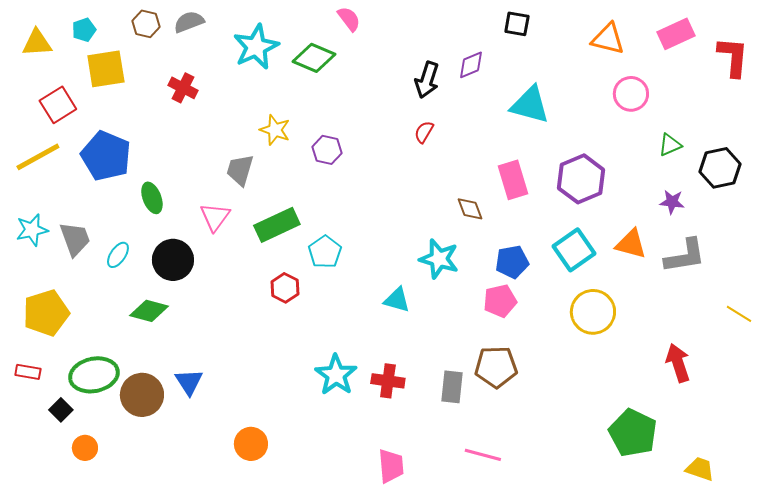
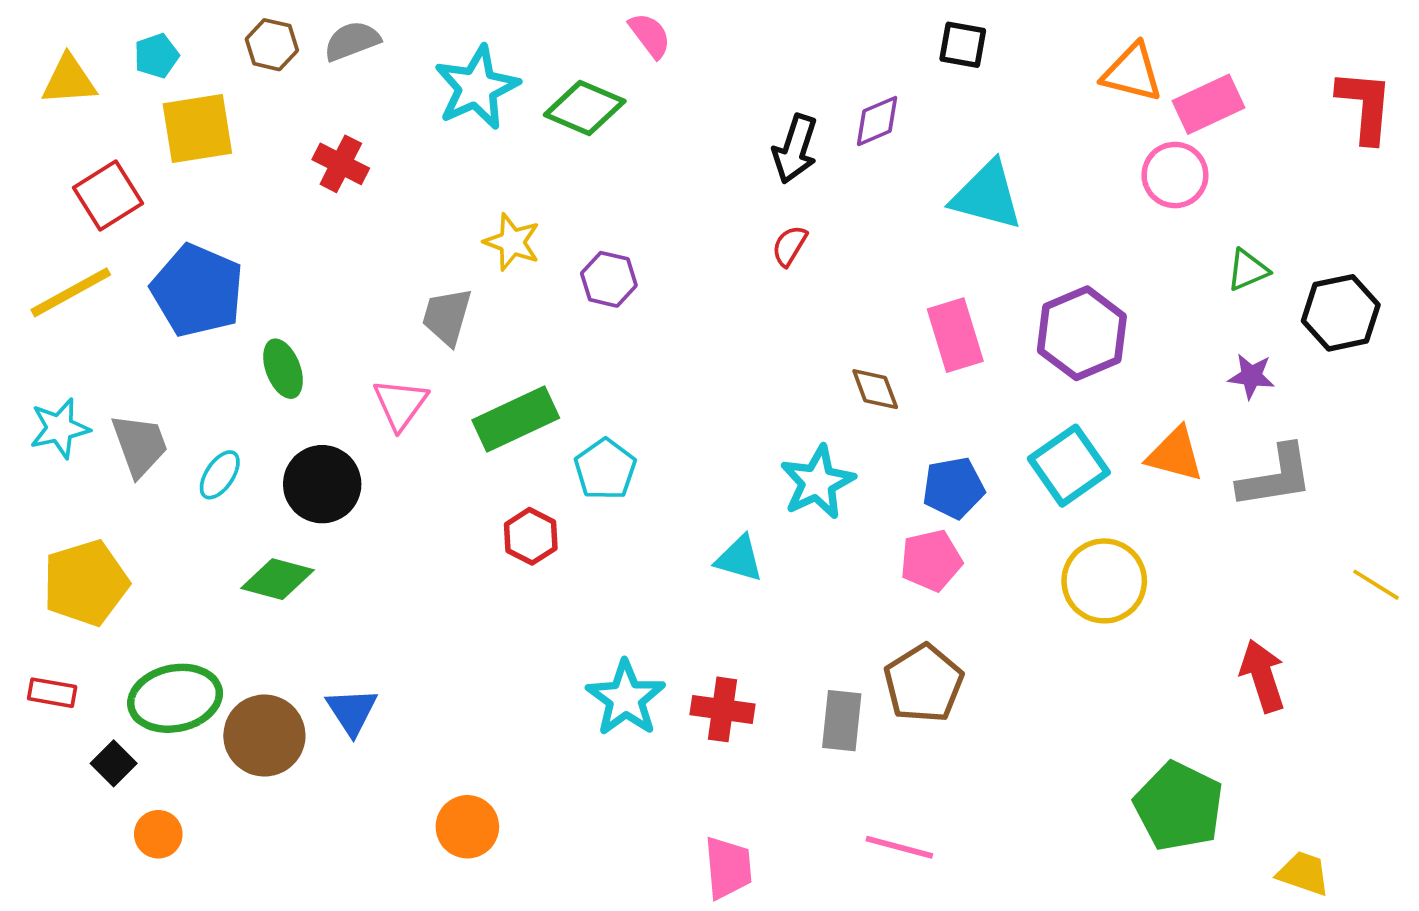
pink rectangle: (676, 34) -> (1209, 104), moved
cyan star: (439, 259) -> (817, 482), turned 30
brown pentagon: (496, 367) -> (924, 683), turned -30

